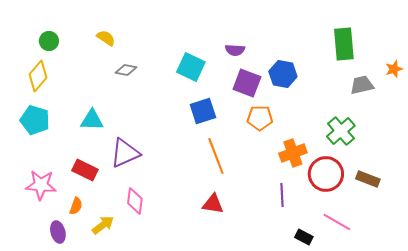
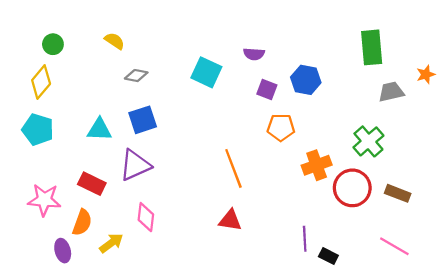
purple square: (247, 83) -> (267, 90), size x0.7
blue square: (203, 111) -> (143, 120), moved
purple line: (282, 195) -> (305, 239), moved
orange semicircle: (76, 206) -> (82, 222), size x1.4
pink line: (337, 222) -> (394, 246), moved

